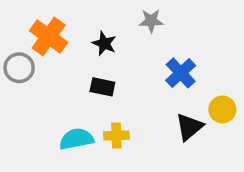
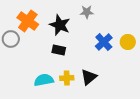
black star: (104, 43) -> (60, 25), size x1.5
yellow circle: (222, 109) -> (128, 42), moved
black triangle: (189, 127) -> (89, 77), moved

